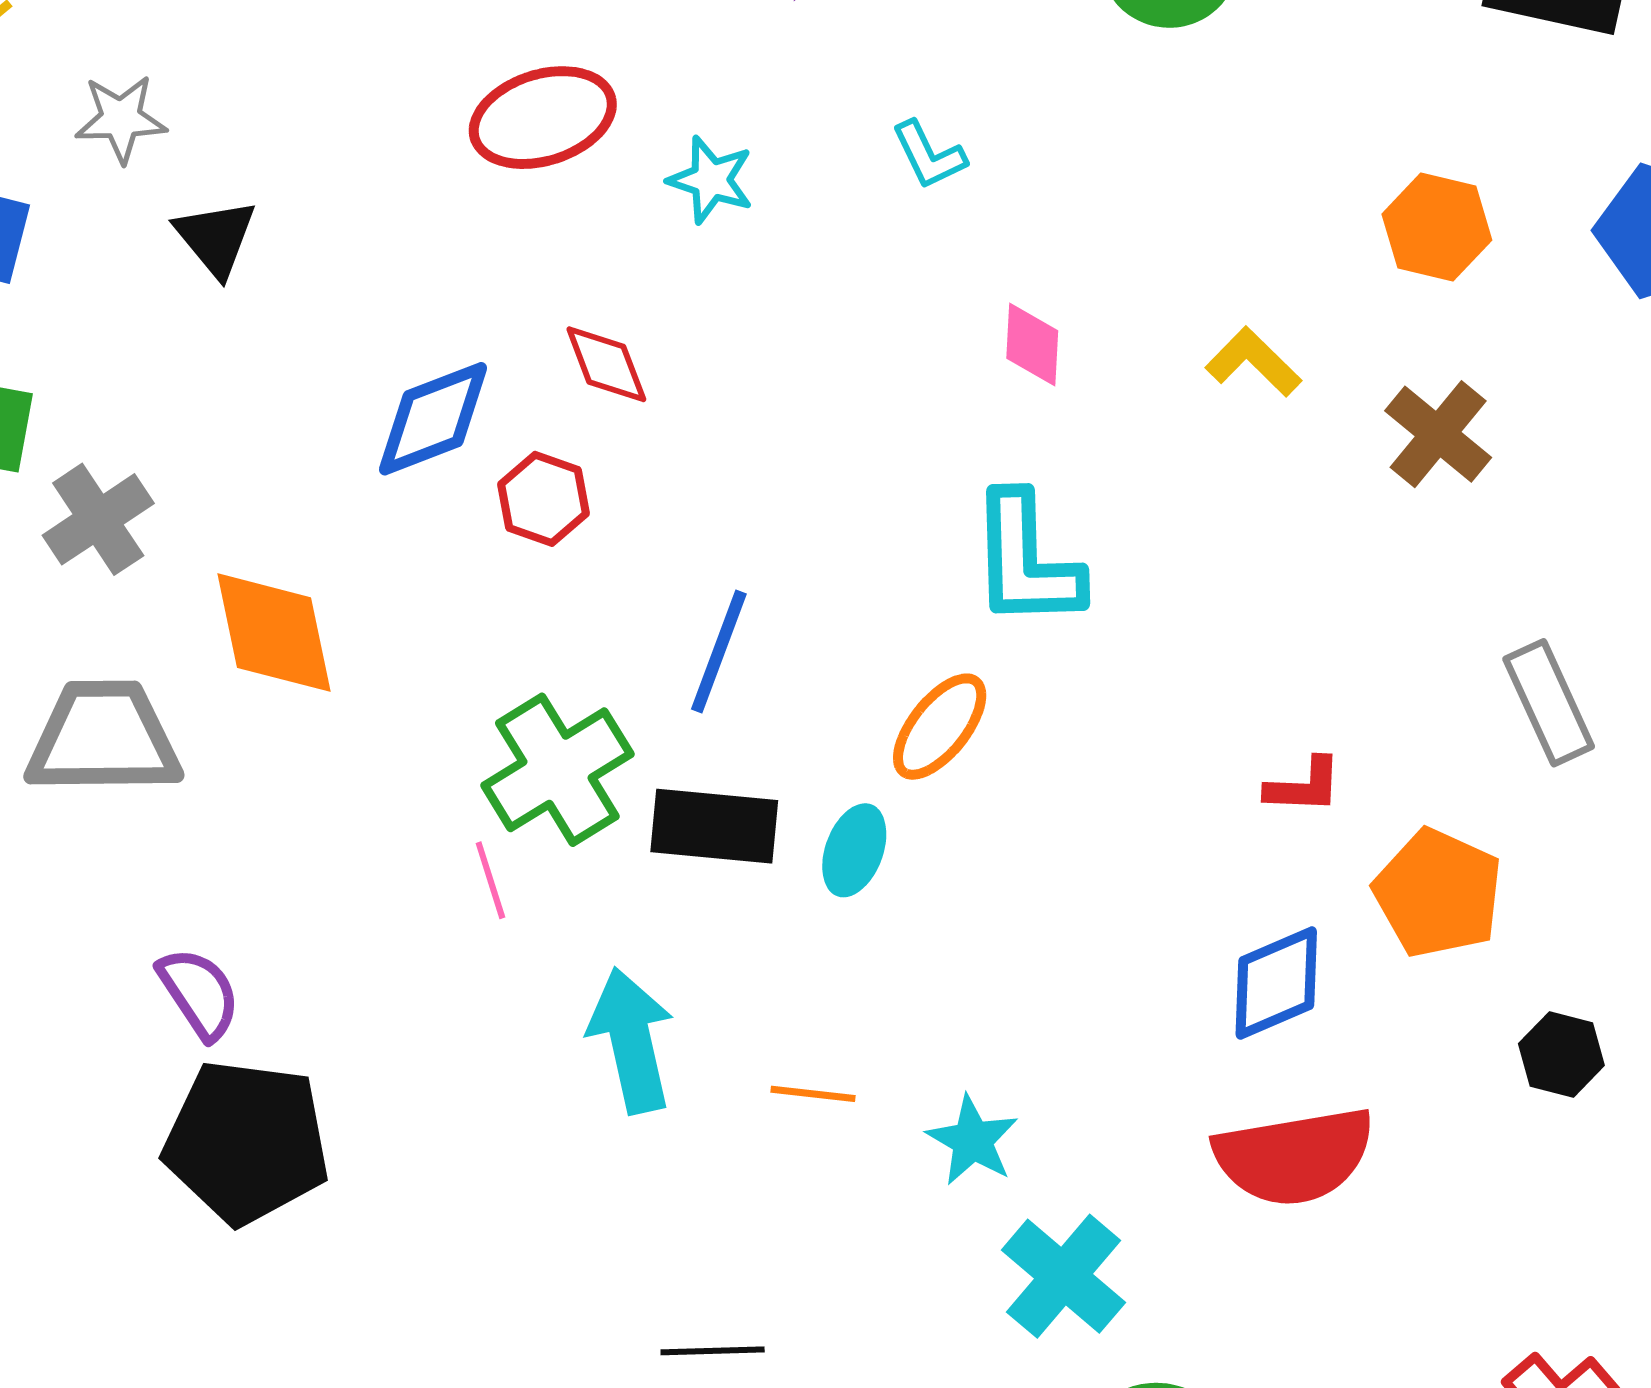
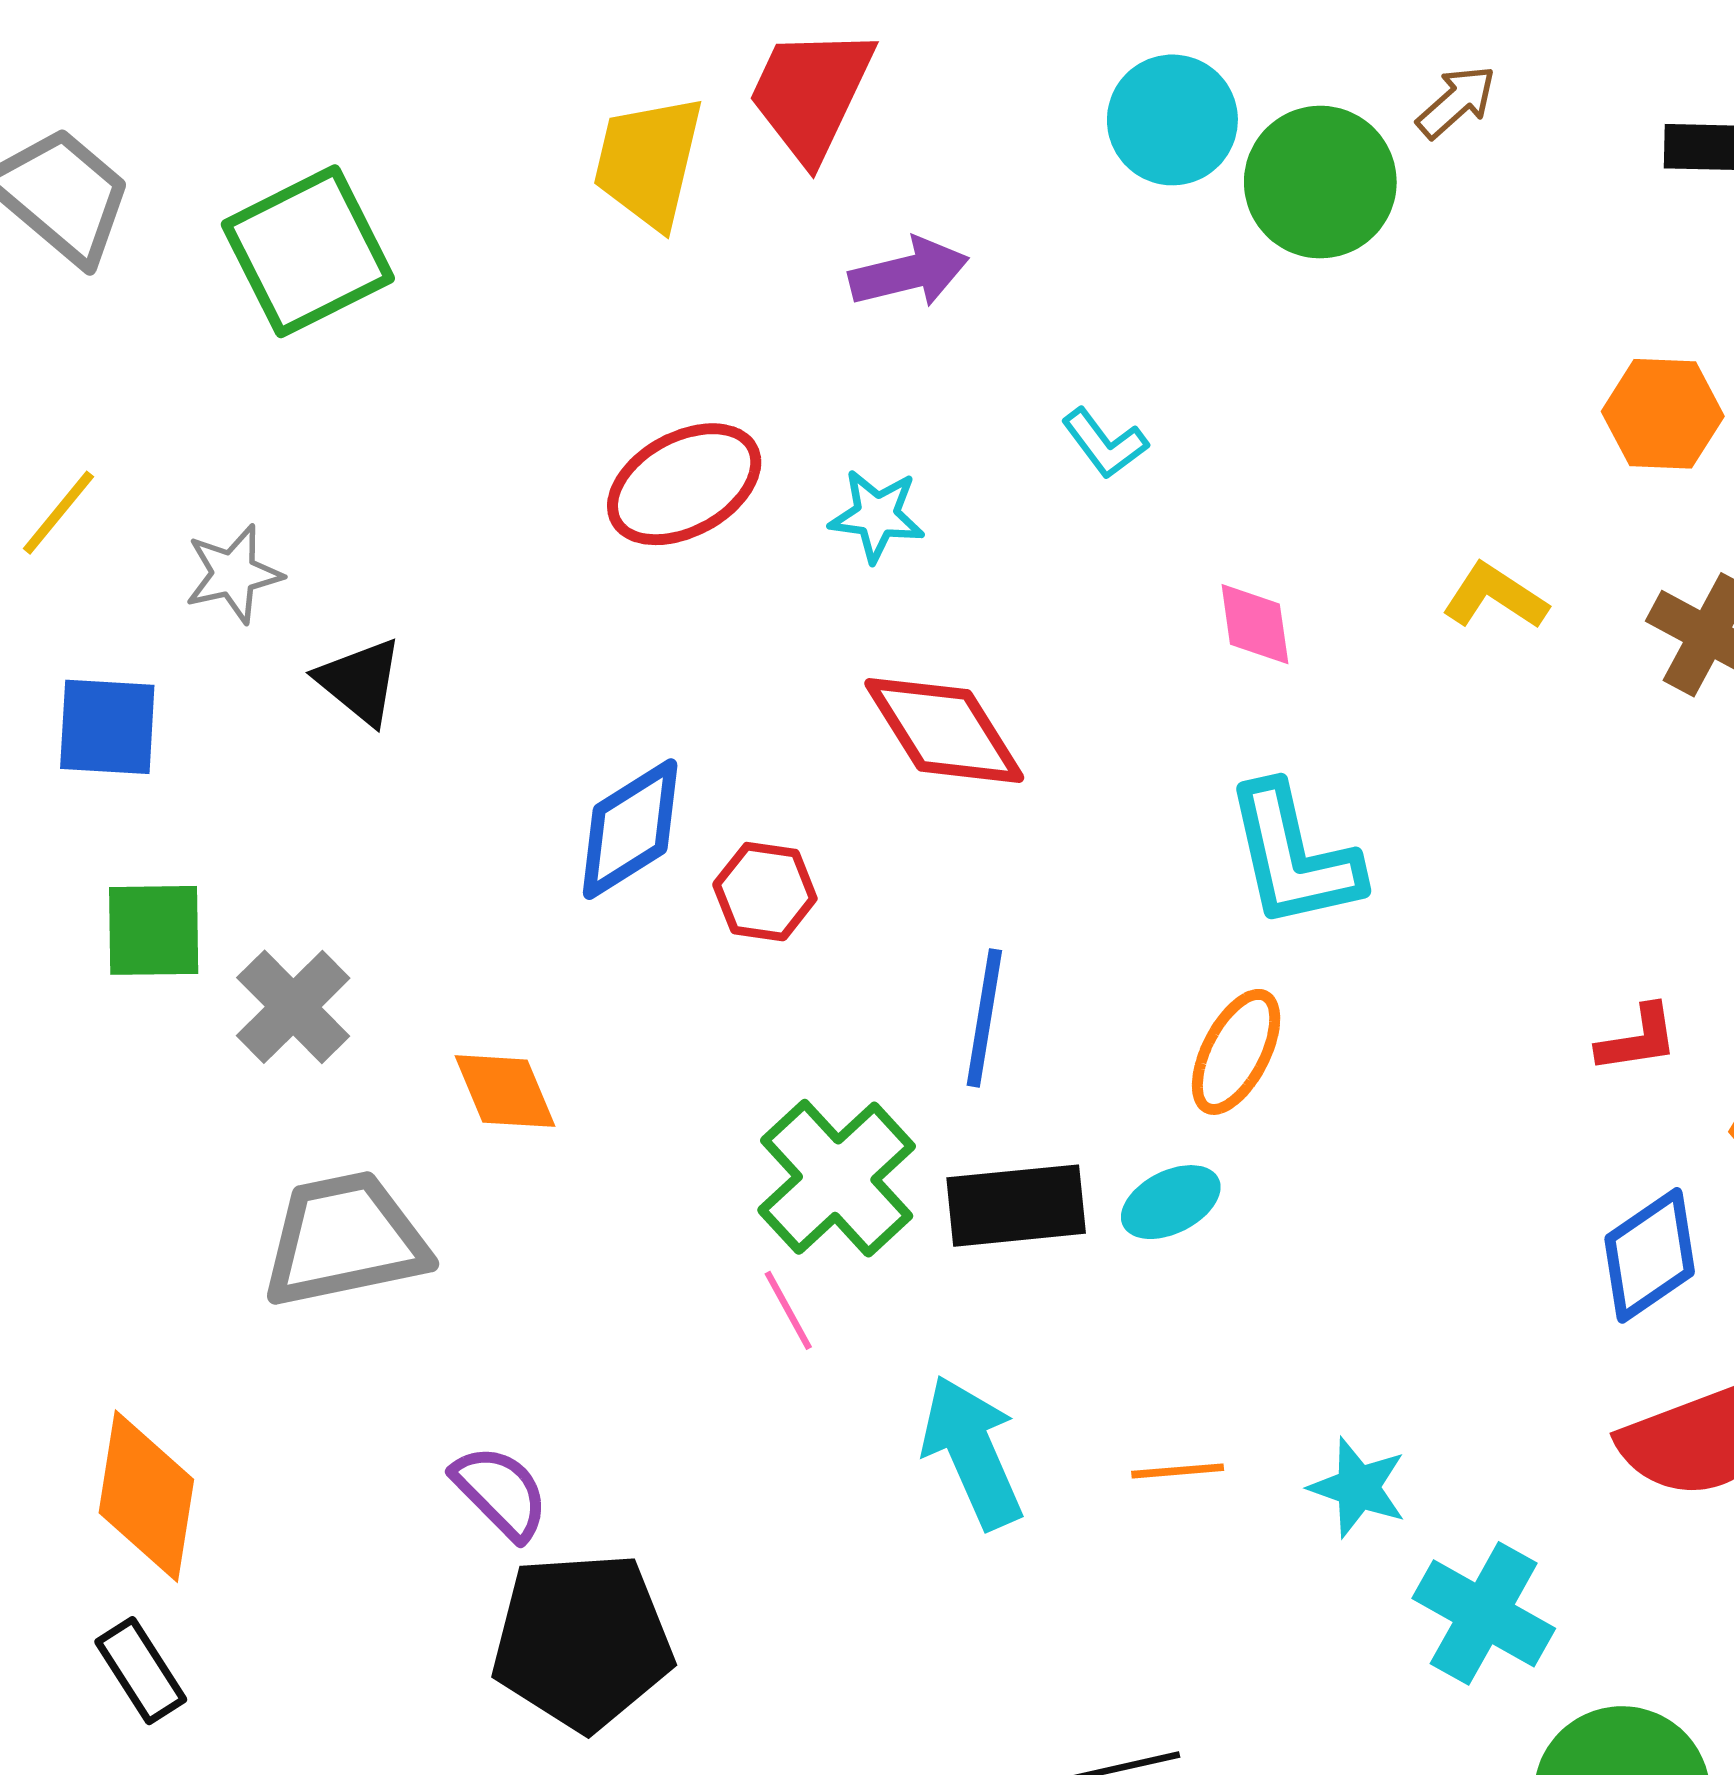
red diamond: (606, 364) -> (944, 730), moved, size x1.6
orange diamond: (274, 633) -> (505, 1091), size x0.7
cyan ellipse: (854, 850) -> (1171, 1202), turned 54

